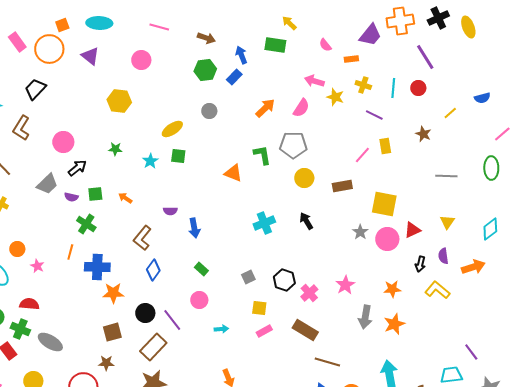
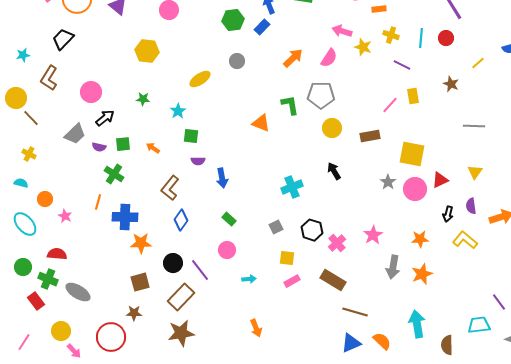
green square: (178, 156) -> (191, 136), moved
cyan cross: (264, 223) -> (292, 187), moved

